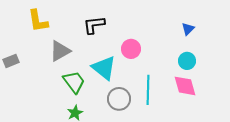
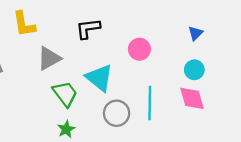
pink circle: (131, 49) -> (139, 49), moved

